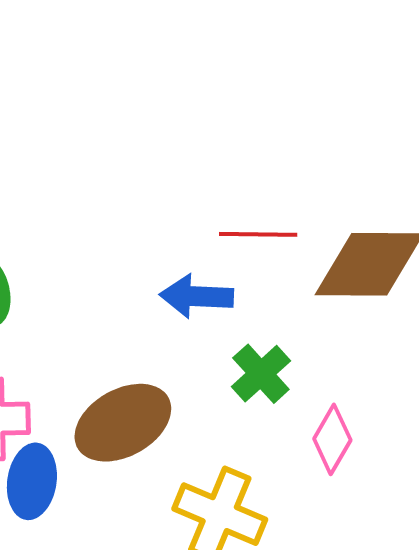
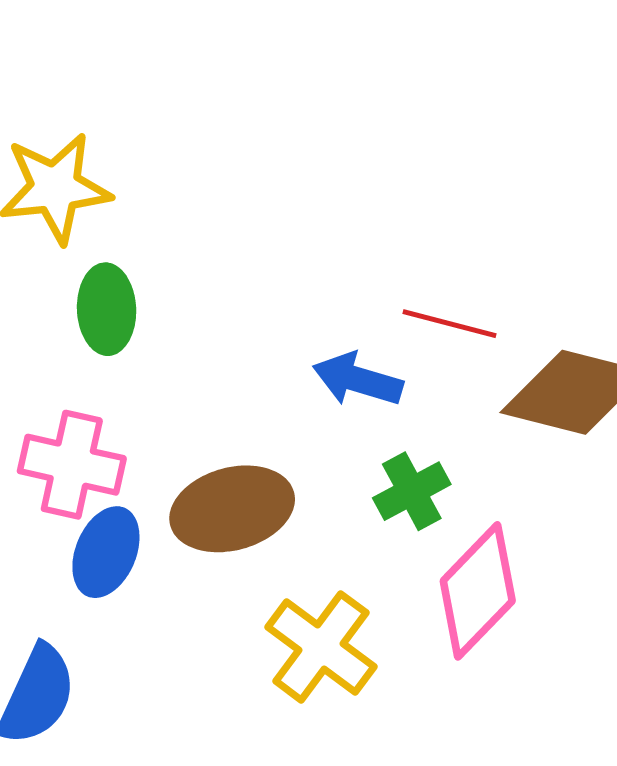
pink diamond: (332, 439) -> (478, 591), size x1.6

